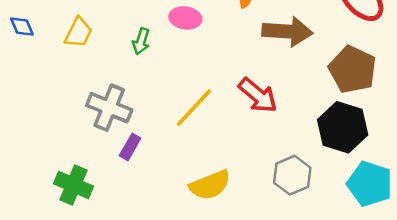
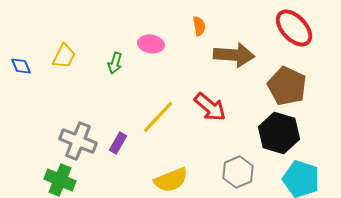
blue diamond: (22, 27) -> (21, 66), moved
gray cross: (109, 108) -> (78, 141), moved
purple rectangle: (130, 147) -> (118, 143), moved

